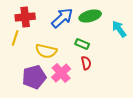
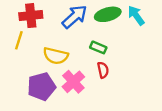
cyan arrow: (119, 29) -> (136, 16), moved

